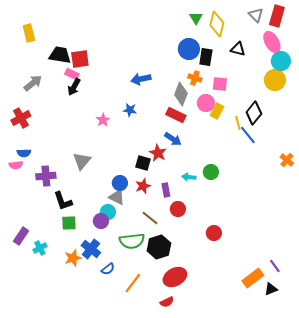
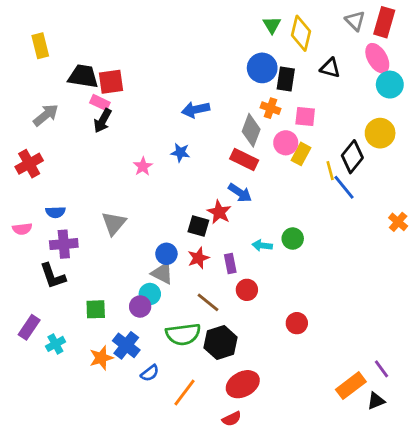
yellow circle: (275, 80) -> (380, 133), moved
blue semicircle: (24, 153) -> (55, 212), moved
black L-shape: (63, 201) -> (53, 276), moved

